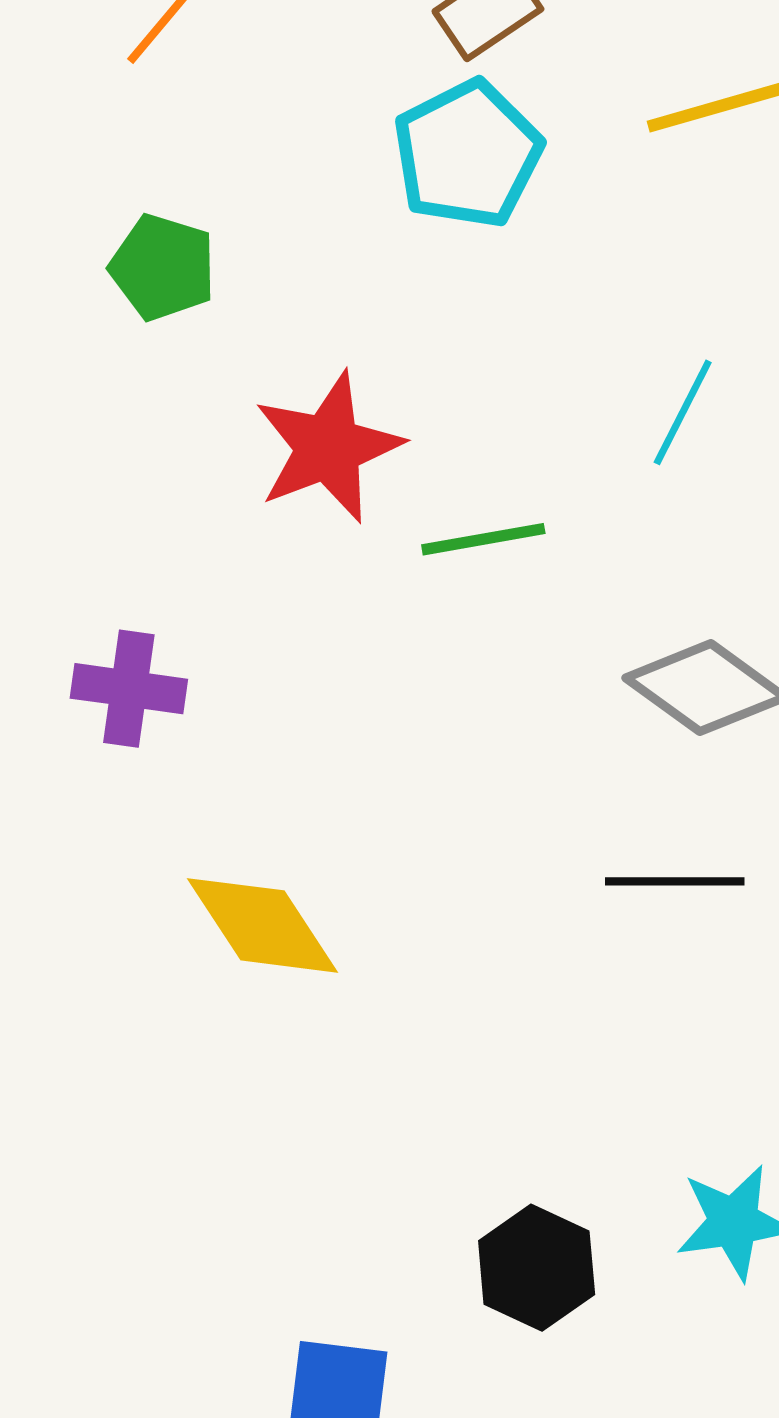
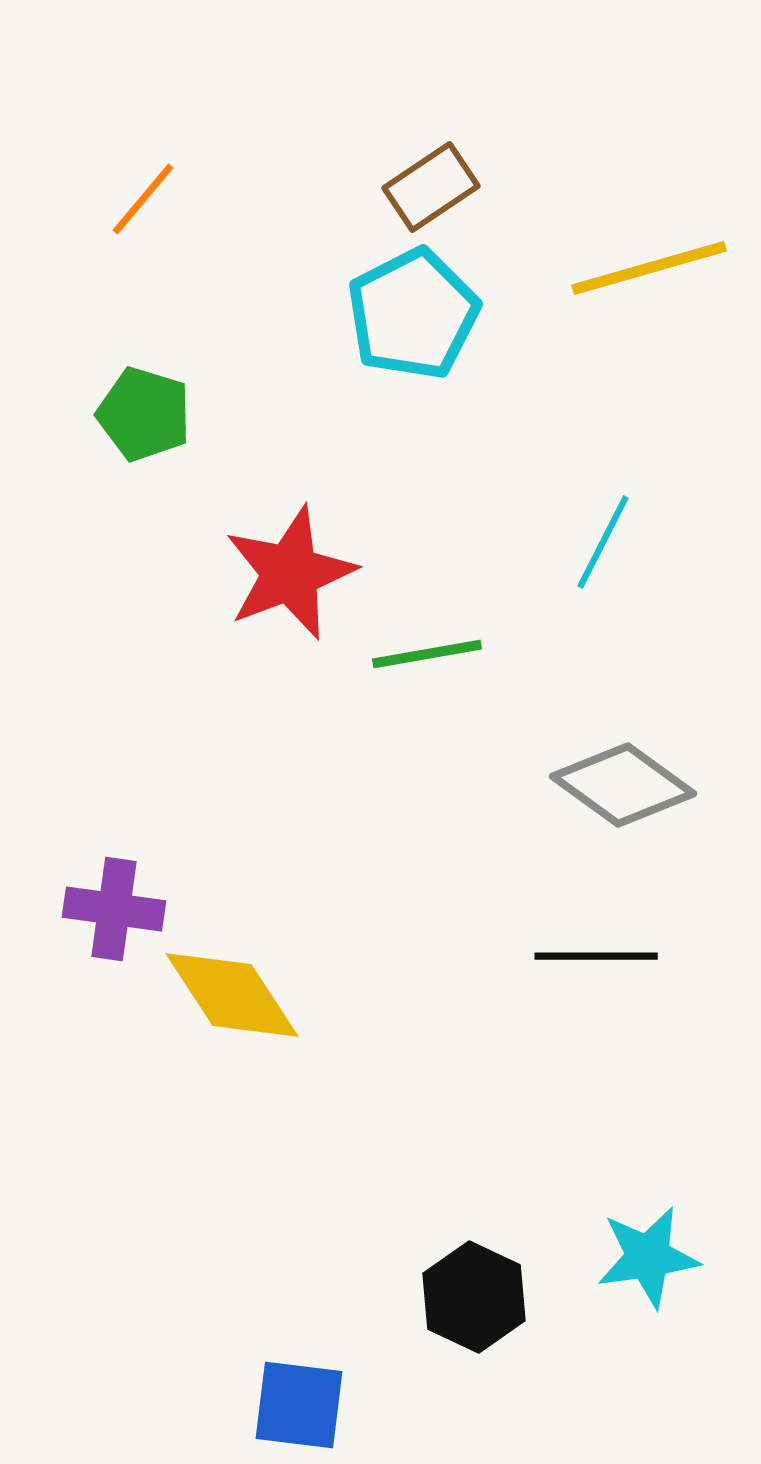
purple cross: (129, 689) -> (114, 909), moved

